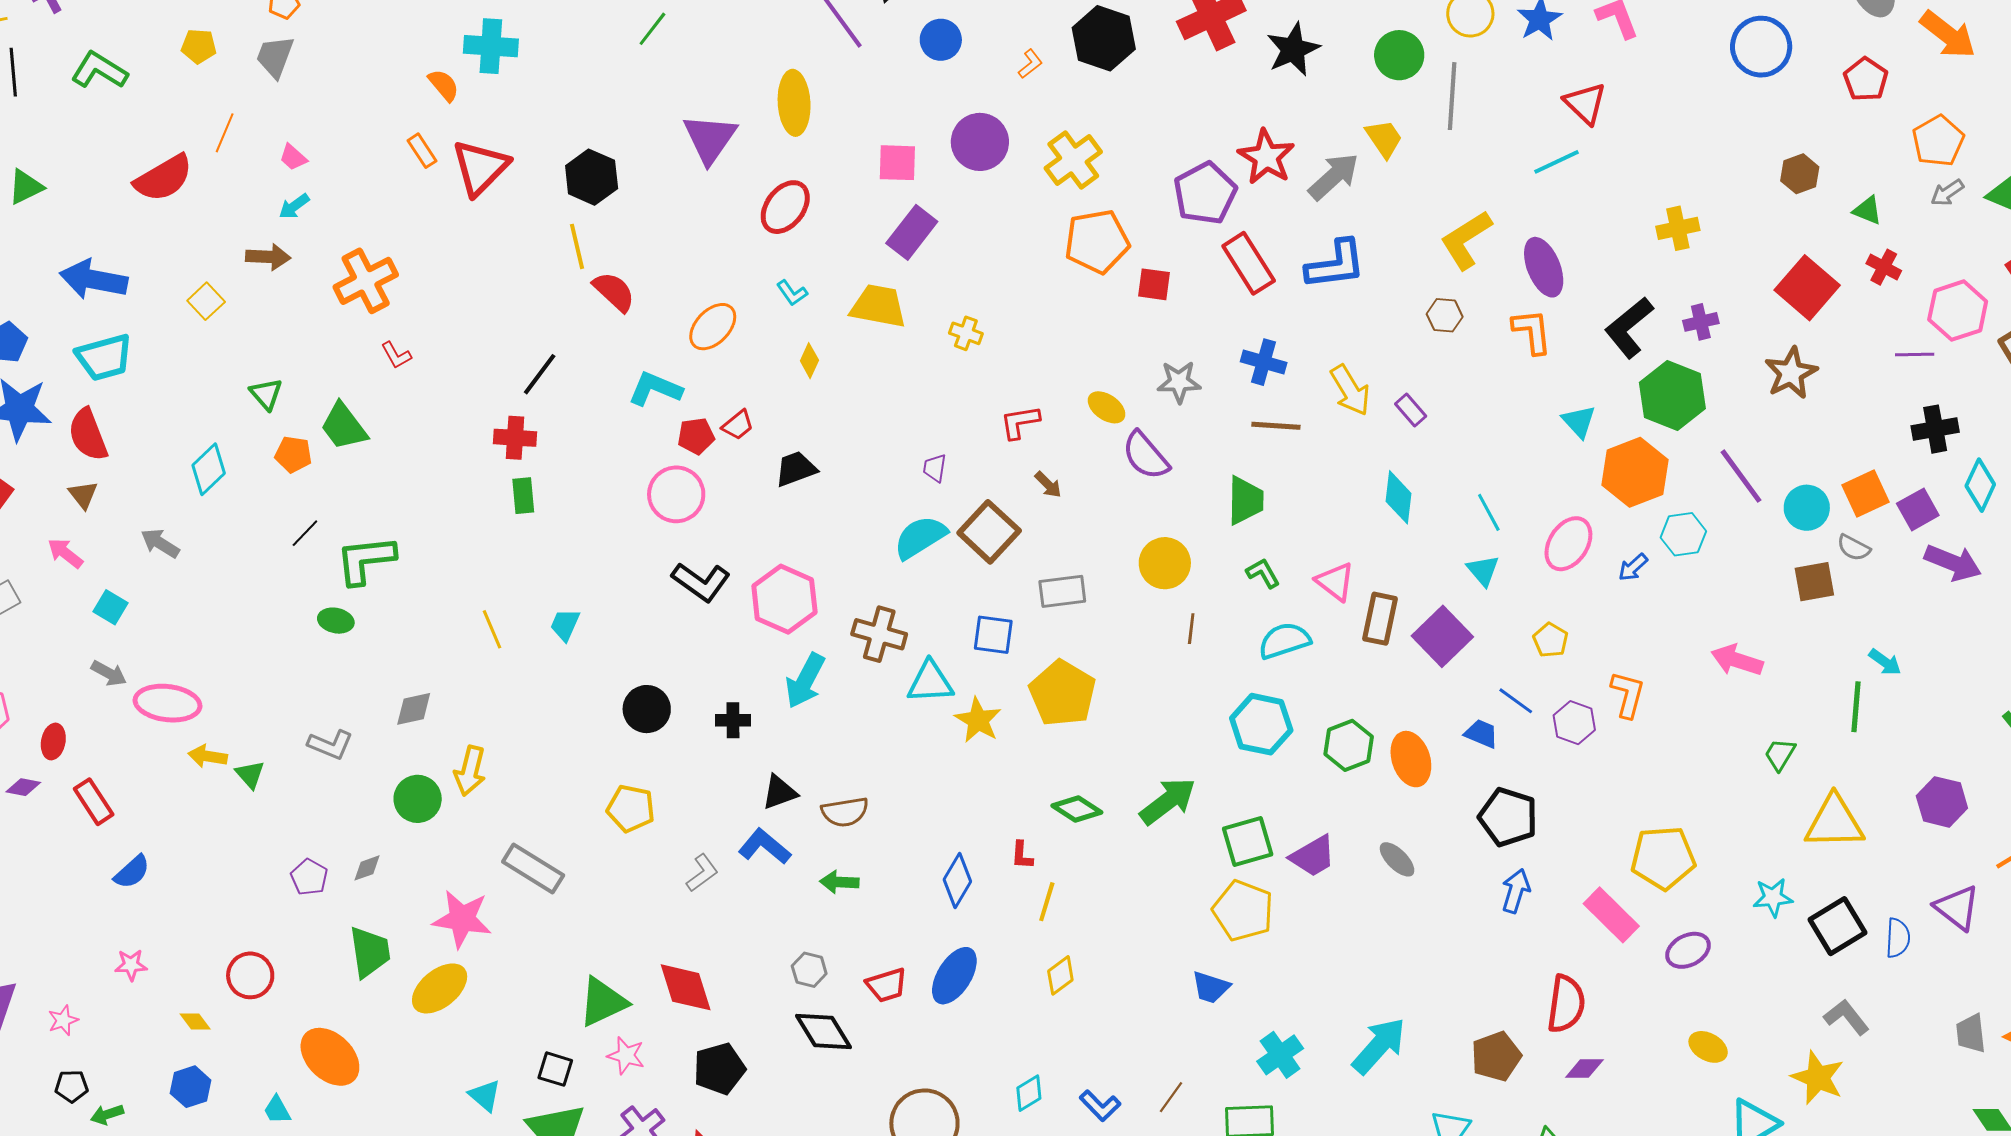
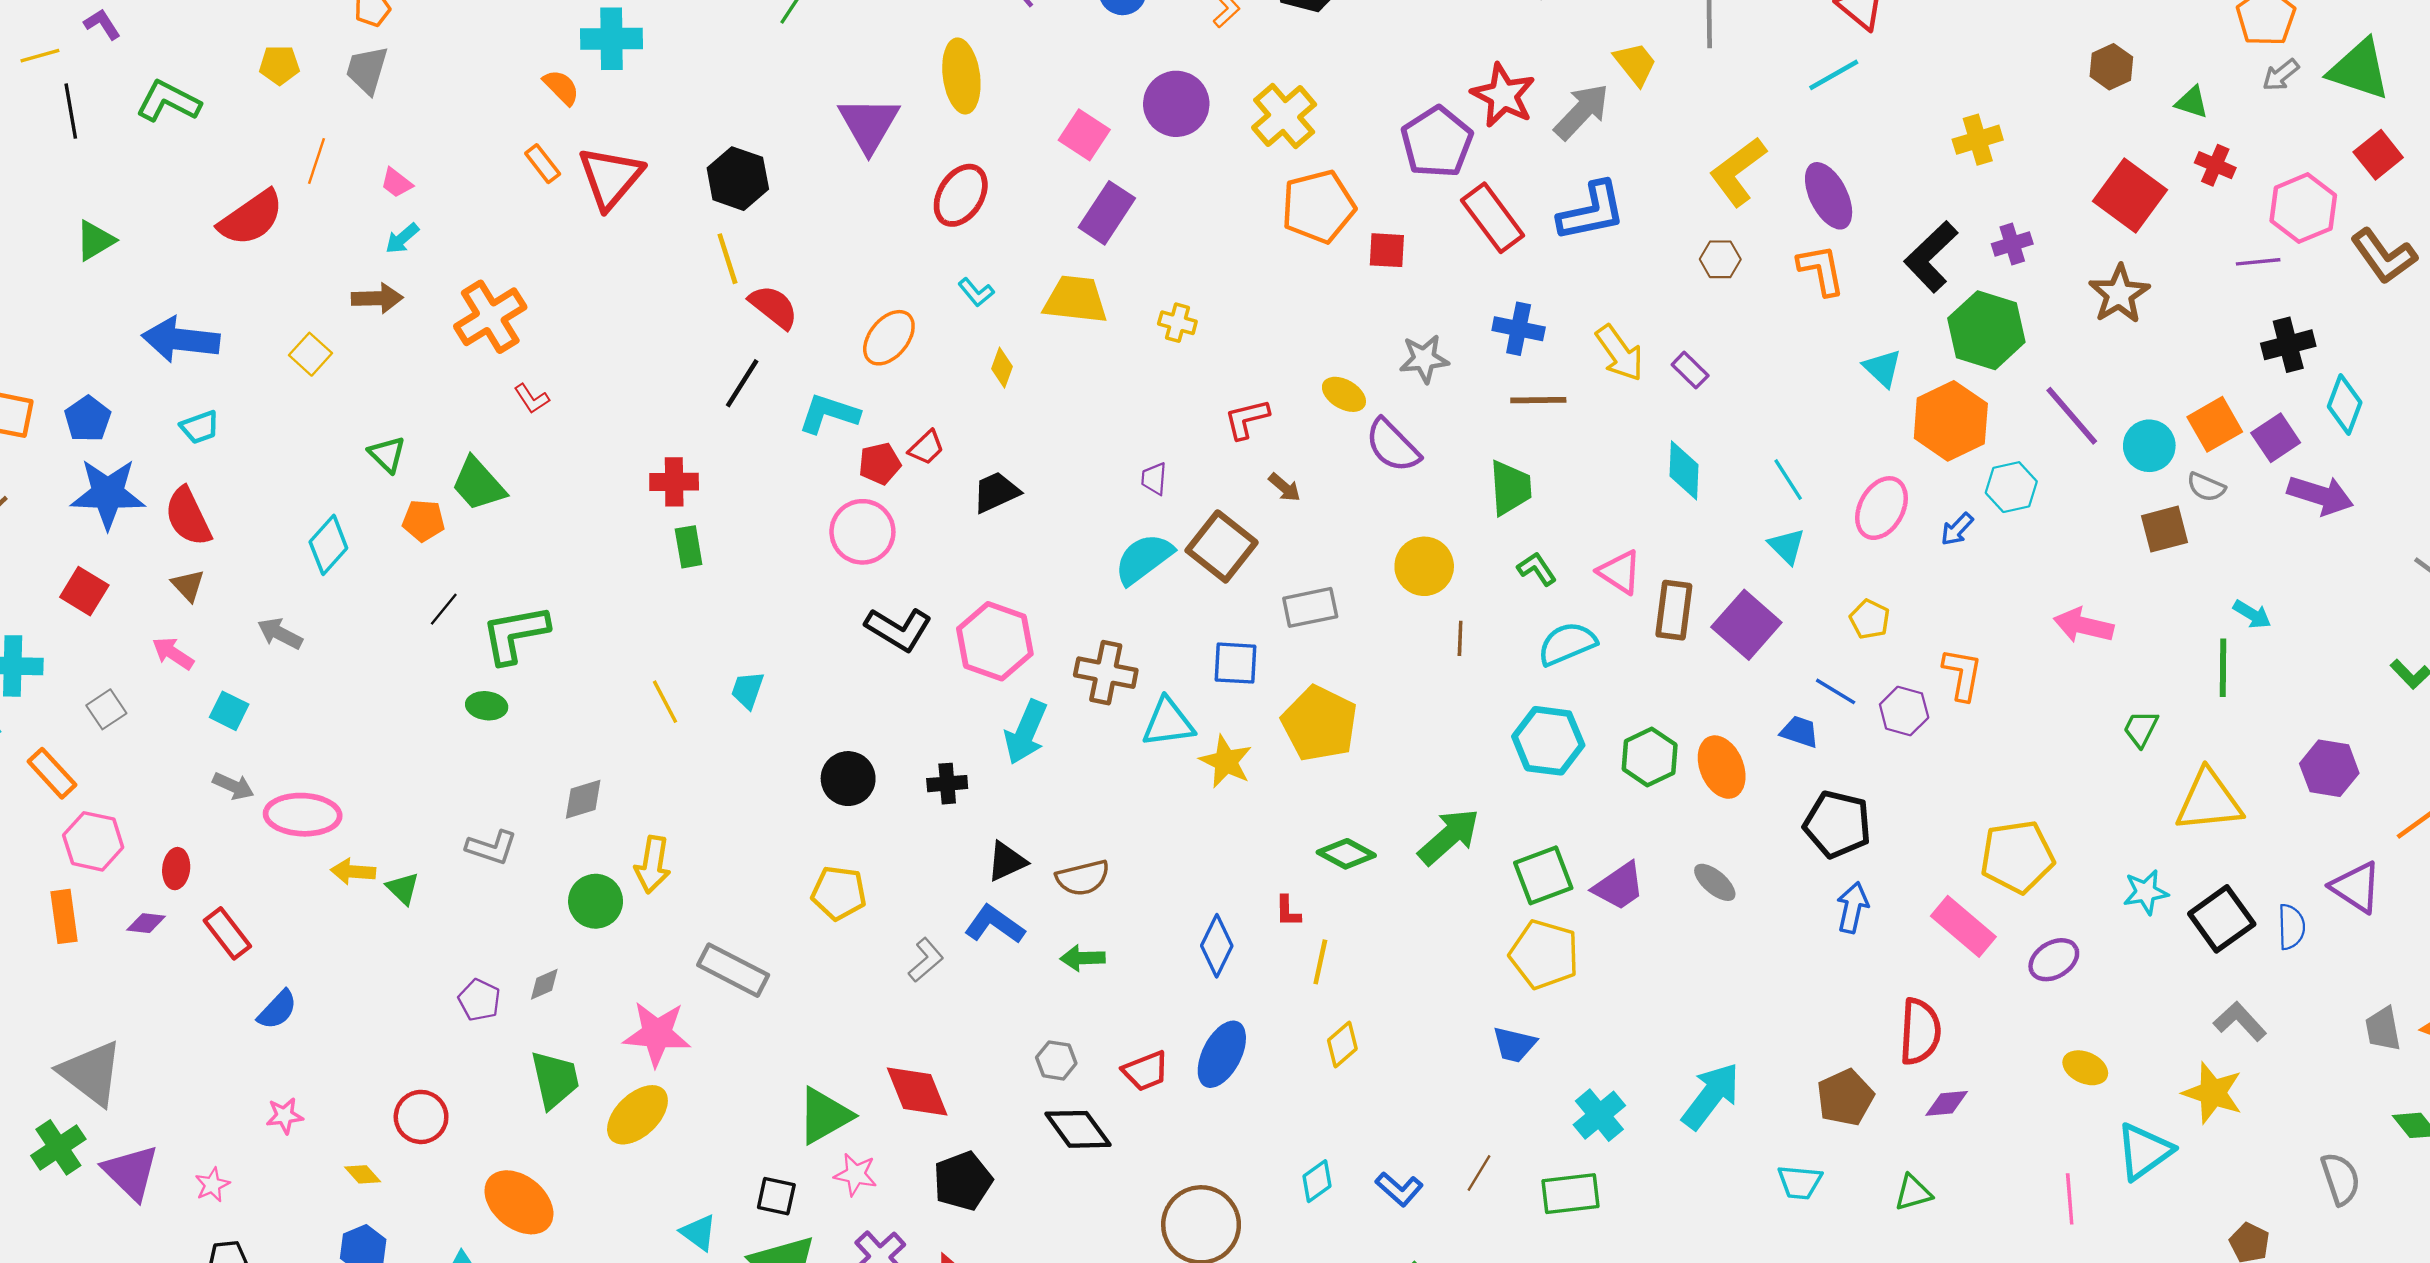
pink square: (897, 163) -> (1084, 135), turned 36
cyan trapezoid: (104, 357) -> (200, 427), size x0.6
black line: (540, 374) -> (742, 383), moved

